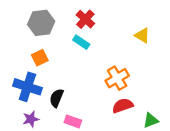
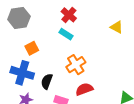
gray hexagon: (41, 23) -> (19, 18), moved
orange cross: (117, 78) -> (76, 65), moved
red semicircle: (123, 106) -> (84, 89), moved

